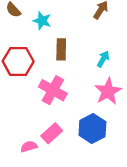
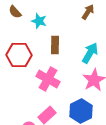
cyan arrow: (103, 59) -> (90, 53), size x1.5

